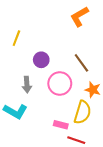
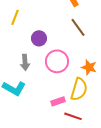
brown line: (81, 63) -> (78, 27), moved
pink rectangle: (61, 125) -> (58, 101), turned -32

